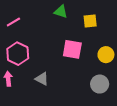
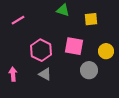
pink hexagon: (18, 54) -> (41, 50), moved
gray circle: (100, 84) -> (89, 70), moved

